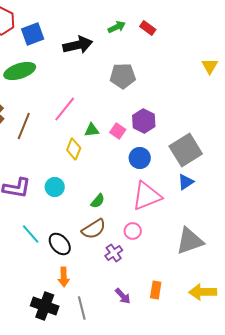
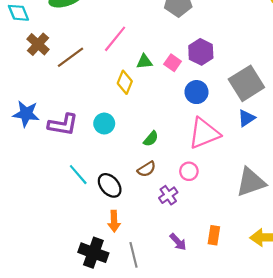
brown line: (24, 126) -> (71, 57), turned 32
brown semicircle: (94, 229) -> (147, 169), size x0.7

